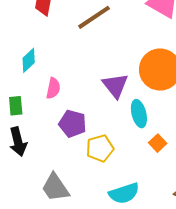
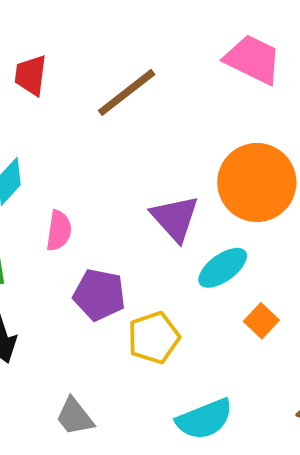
cyan ellipse: (139, 114) -> (223, 268), turned 72
gray trapezoid: (55, 187) -> (75, 417), size x0.7

